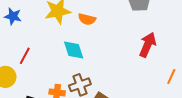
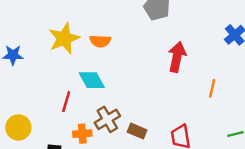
red line: (25, 56) -> (66, 102), moved

